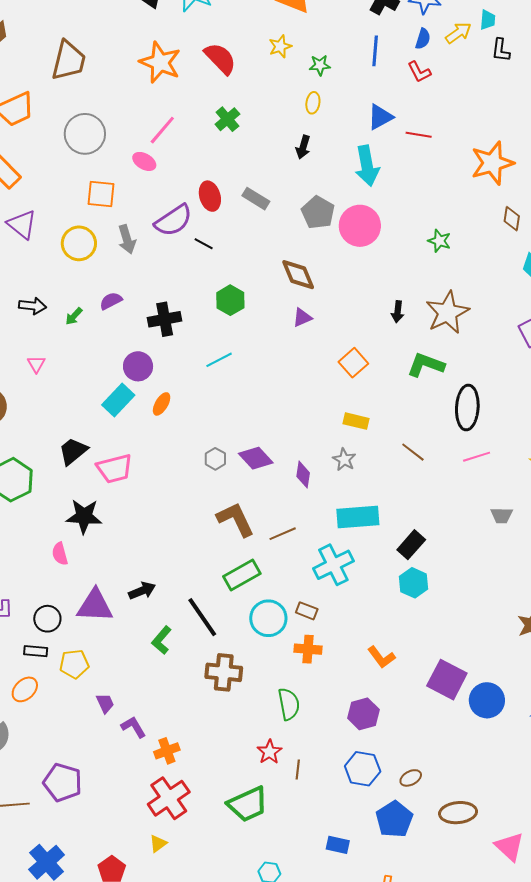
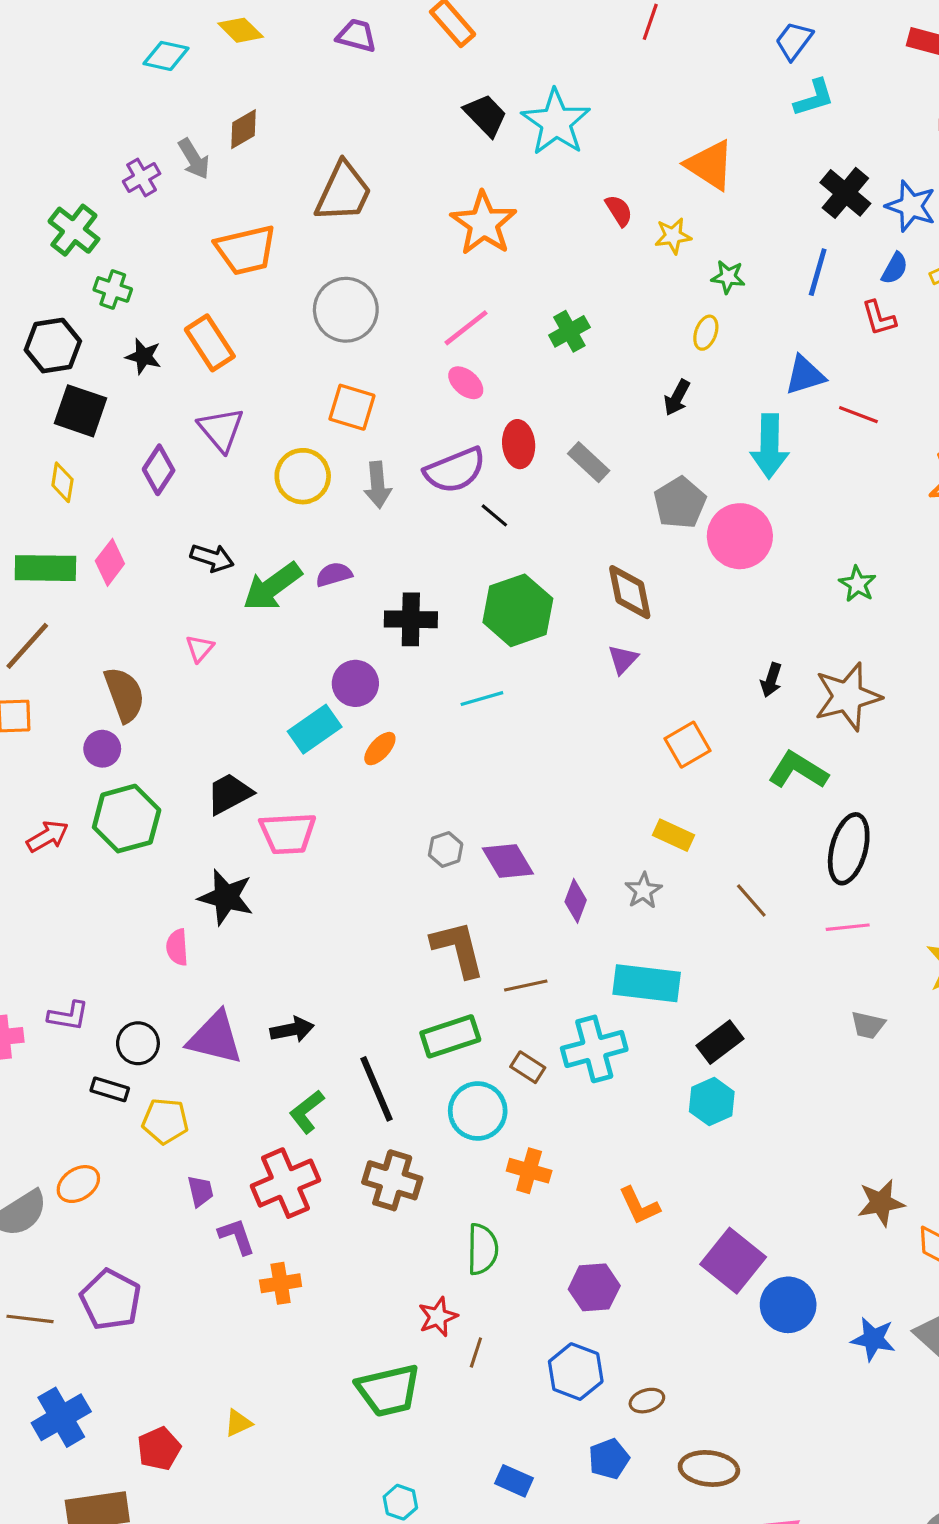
red semicircle: (220, 58) -> (619, 211), moved, size x0.6
pink ellipse: (144, 161) -> (466, 383), moved
green hexagon: (230, 300) -> (518, 610), size x1.5
green arrow: (74, 316) -> (272, 587), size x2.0
purple triangle: (302, 318) -> (623, 659), turned -35
brown rectangle: (307, 611) -> (528, 1067), moved
orange ellipse: (25, 689) -> (78, 1184), moved
red cross: (169, 798) -> (285, 1183), moved
blue pentagon: (394, 819) -> (609, 1459), size x0.7

